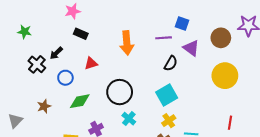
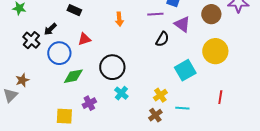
orange arrow: (127, 43) -> (119, 19), size x0.6
blue circle: (65, 78) -> (59, 53), size x1.5
cyan square: (167, 95) -> (185, 70), moved
brown star: (44, 106) -> (22, 80), moved

